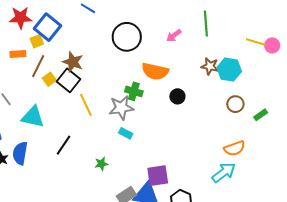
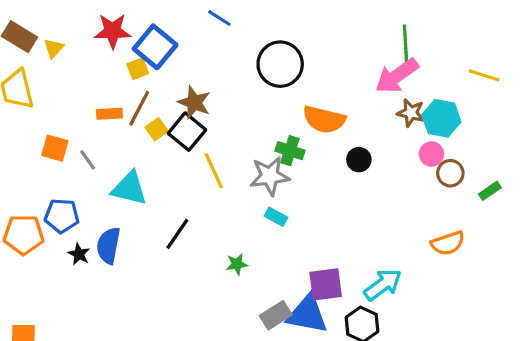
pink arrow: (174, 35) -> (397, 76), moved, size x1.8
pink circle: (272, 45) -> (431, 154), moved
orange rectangle: (18, 54) -> (109, 114), moved
cyan arrow: (224, 172) -> (383, 285), moved

